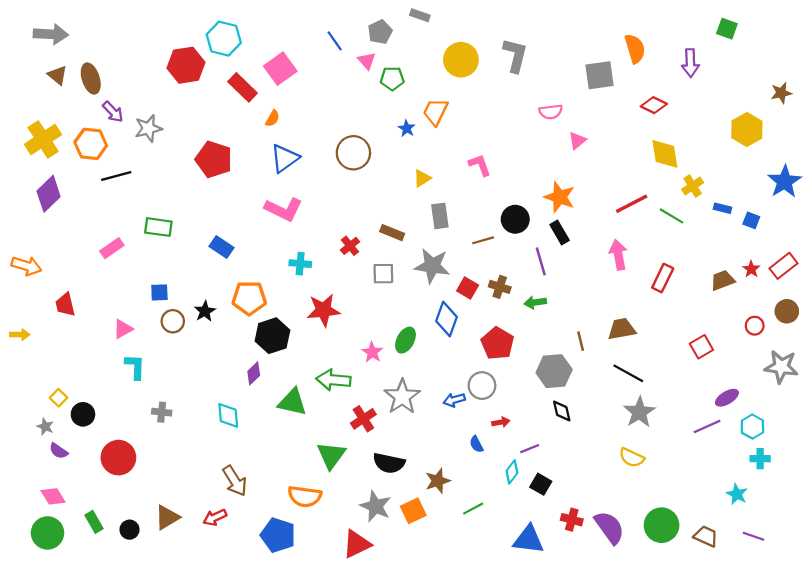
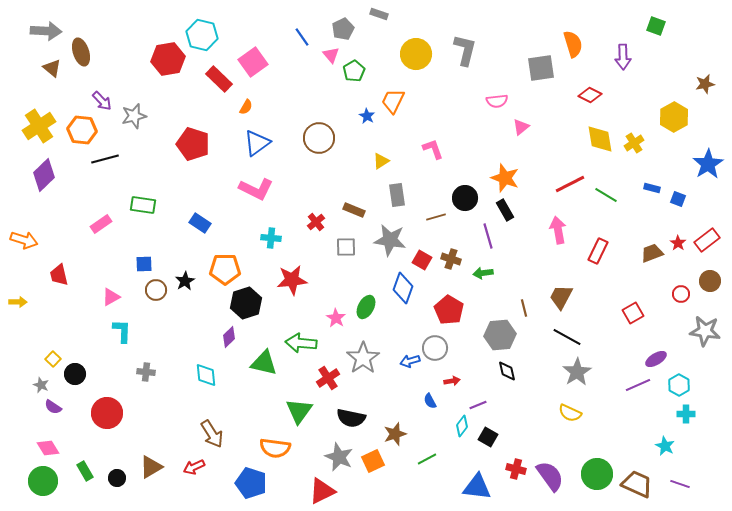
brown ellipse: (91, 79) -> (81, 52), moved
green pentagon: (392, 79) -> (354, 71), turned -30
yellow cross: (693, 186) -> (634, 143), moved
brown trapezoid: (622, 329) -> (561, 297), turned -52
brown trapezoid: (706, 536) -> (637, 484), size x1.4

